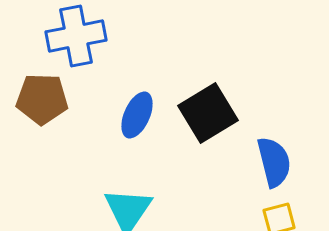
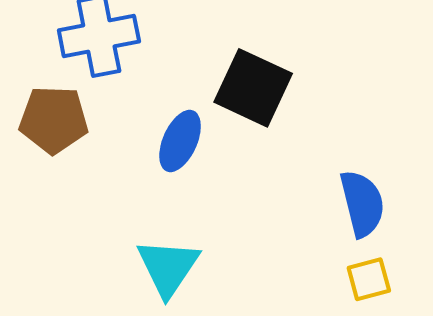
black square: (208, 113) -> (253, 88), moved, turned -34

